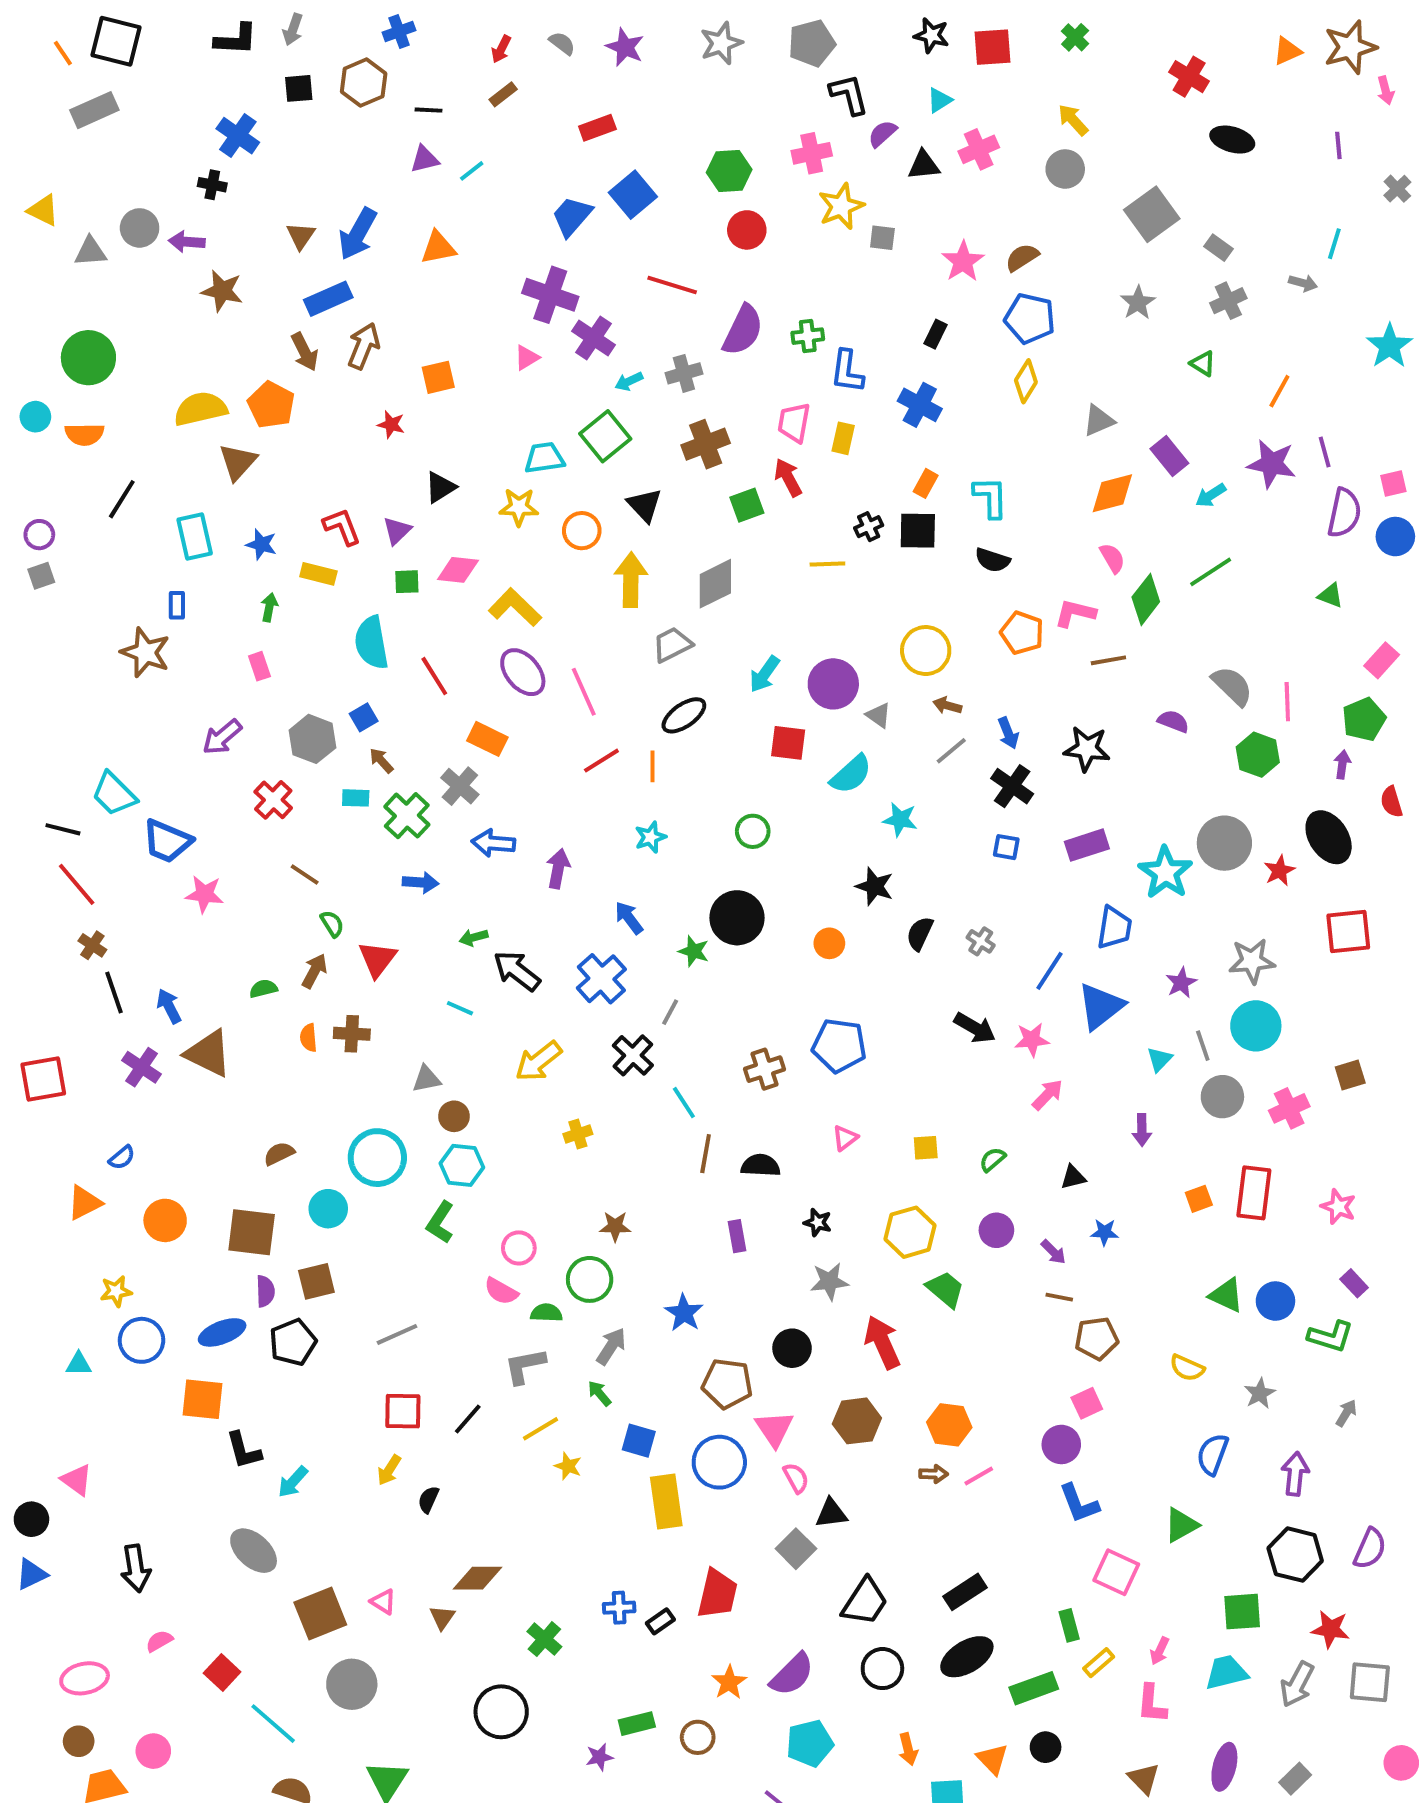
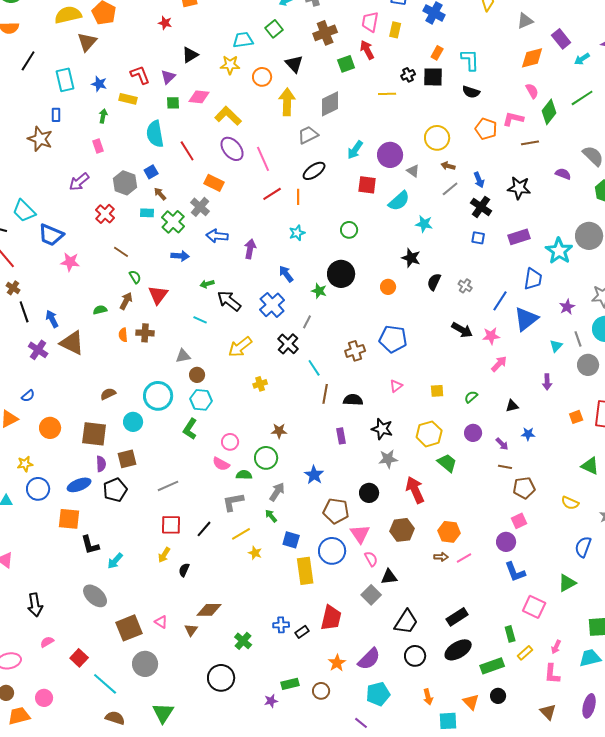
green square: (605, 436) -> (274, 29), size x0.7
black star: (818, 1222) -> (382, 429), size x1.5

